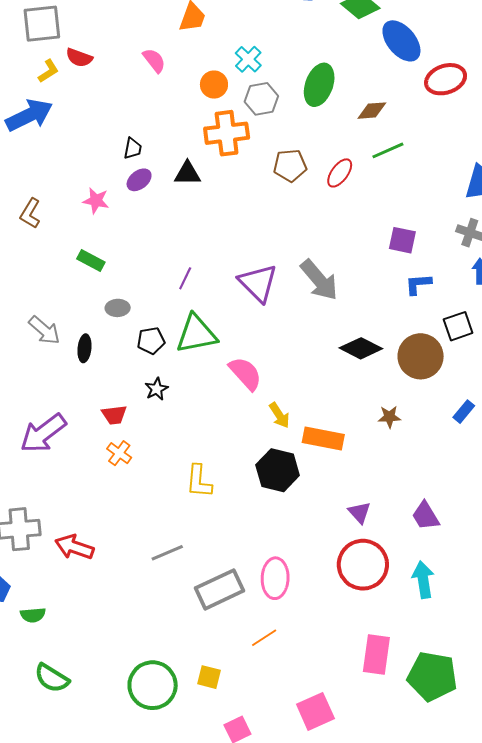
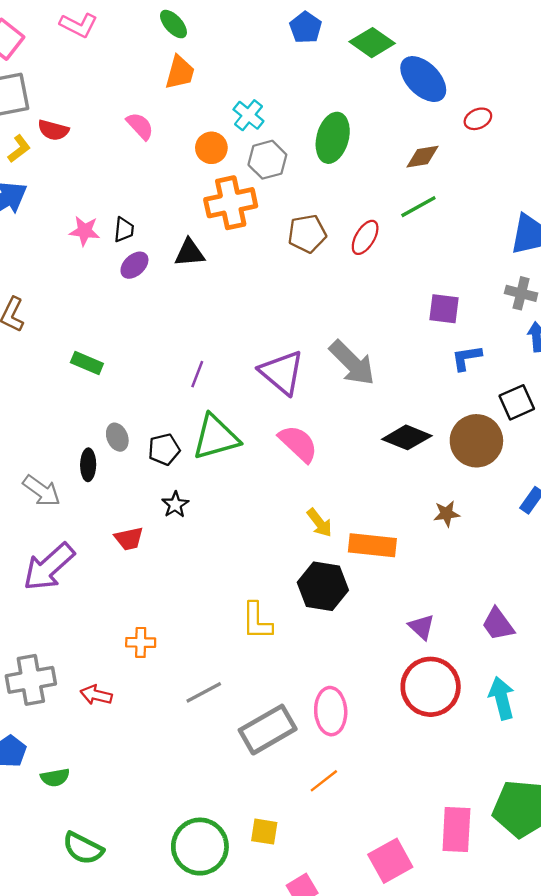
red ellipse: (446, 79) -> (478, 119), size x0.6
brown diamond: (372, 111) -> (422, 157), moved
pink star: (96, 201) -> (85, 231), moved
gray ellipse: (118, 308) -> (117, 437), moved, turned 75
gray arrow: (44, 330) -> (42, 491), moved
pink semicircle: (245, 373) -> (298, 444), moved
orange cross: (119, 453) -> (141, 642), moved, turned -30
yellow L-shape: (199, 481) -> (257, 621), moved
red arrow: (74, 547) -> (96, 695), size x0.7
pink rectangle: (376, 654) -> (456, 829), moved

